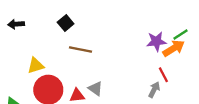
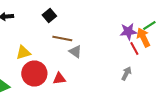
orange arrow: (174, 48) -> (143, 38), turned -84
red line: (163, 75) -> (134, 48), moved
gray triangle: (95, 89) -> (75, 52), moved

